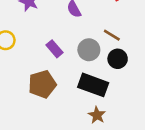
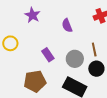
brown line: (112, 35) -> (94, 50), turned 40

